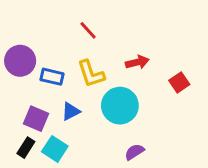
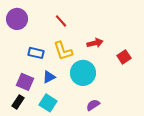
purple circle: (20, 61) -> (17, 19), moved
cyan square: (55, 149) -> (48, 103), moved

